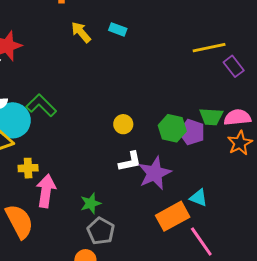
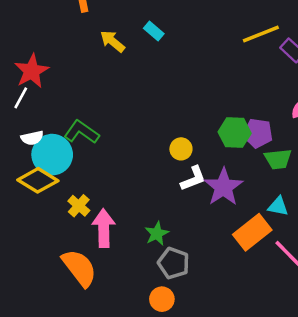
cyan rectangle: (118, 29) -> (154, 31), turned 30
green trapezoid: (211, 117) -> (278, 159), moved
yellow circle: (123, 124) -> (181, 149), moved
yellow cross: (28, 168) -> (79, 206), turned -36

